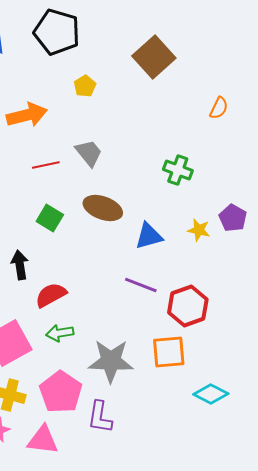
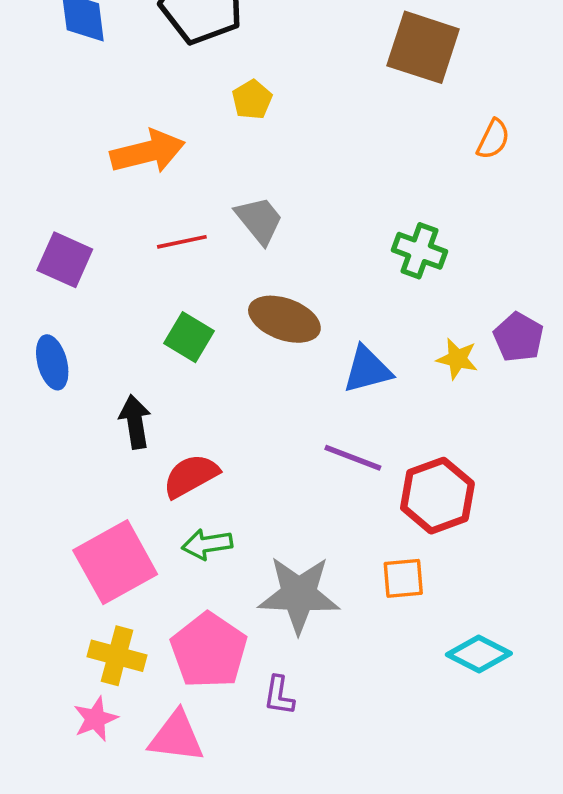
brown square: (154, 57) -> (423, 47), moved, turned -30
orange square: (169, 352) -> (403, 578), size x0.7
purple L-shape: (100, 417) -> (279, 695), size x0.7

